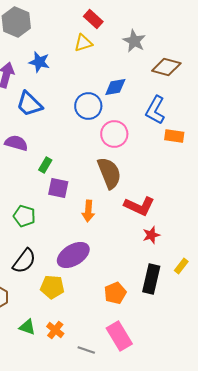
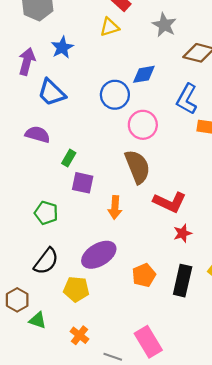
blue star: (39, 62) -> (62, 47), turned 30
orange pentagon: (115, 293) -> (144, 275), moved
green triangle: (27, 327) -> (38, 320), moved

